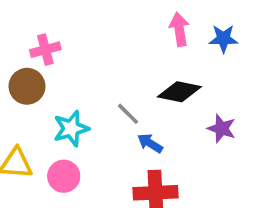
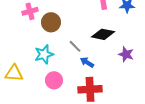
brown circle: (27, 86) -> (51, 22), moved
pink circle: (64, 176) -> (54, 80), moved

